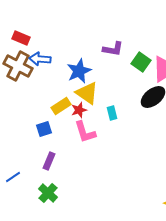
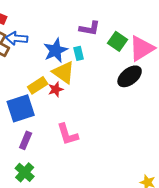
cyan rectangle: (112, 113) -> (79, 53), moved
blue square: (44, 129) -> (21, 108), size x1.8
pink L-shape: (85, 132) -> (68, 134), moved

